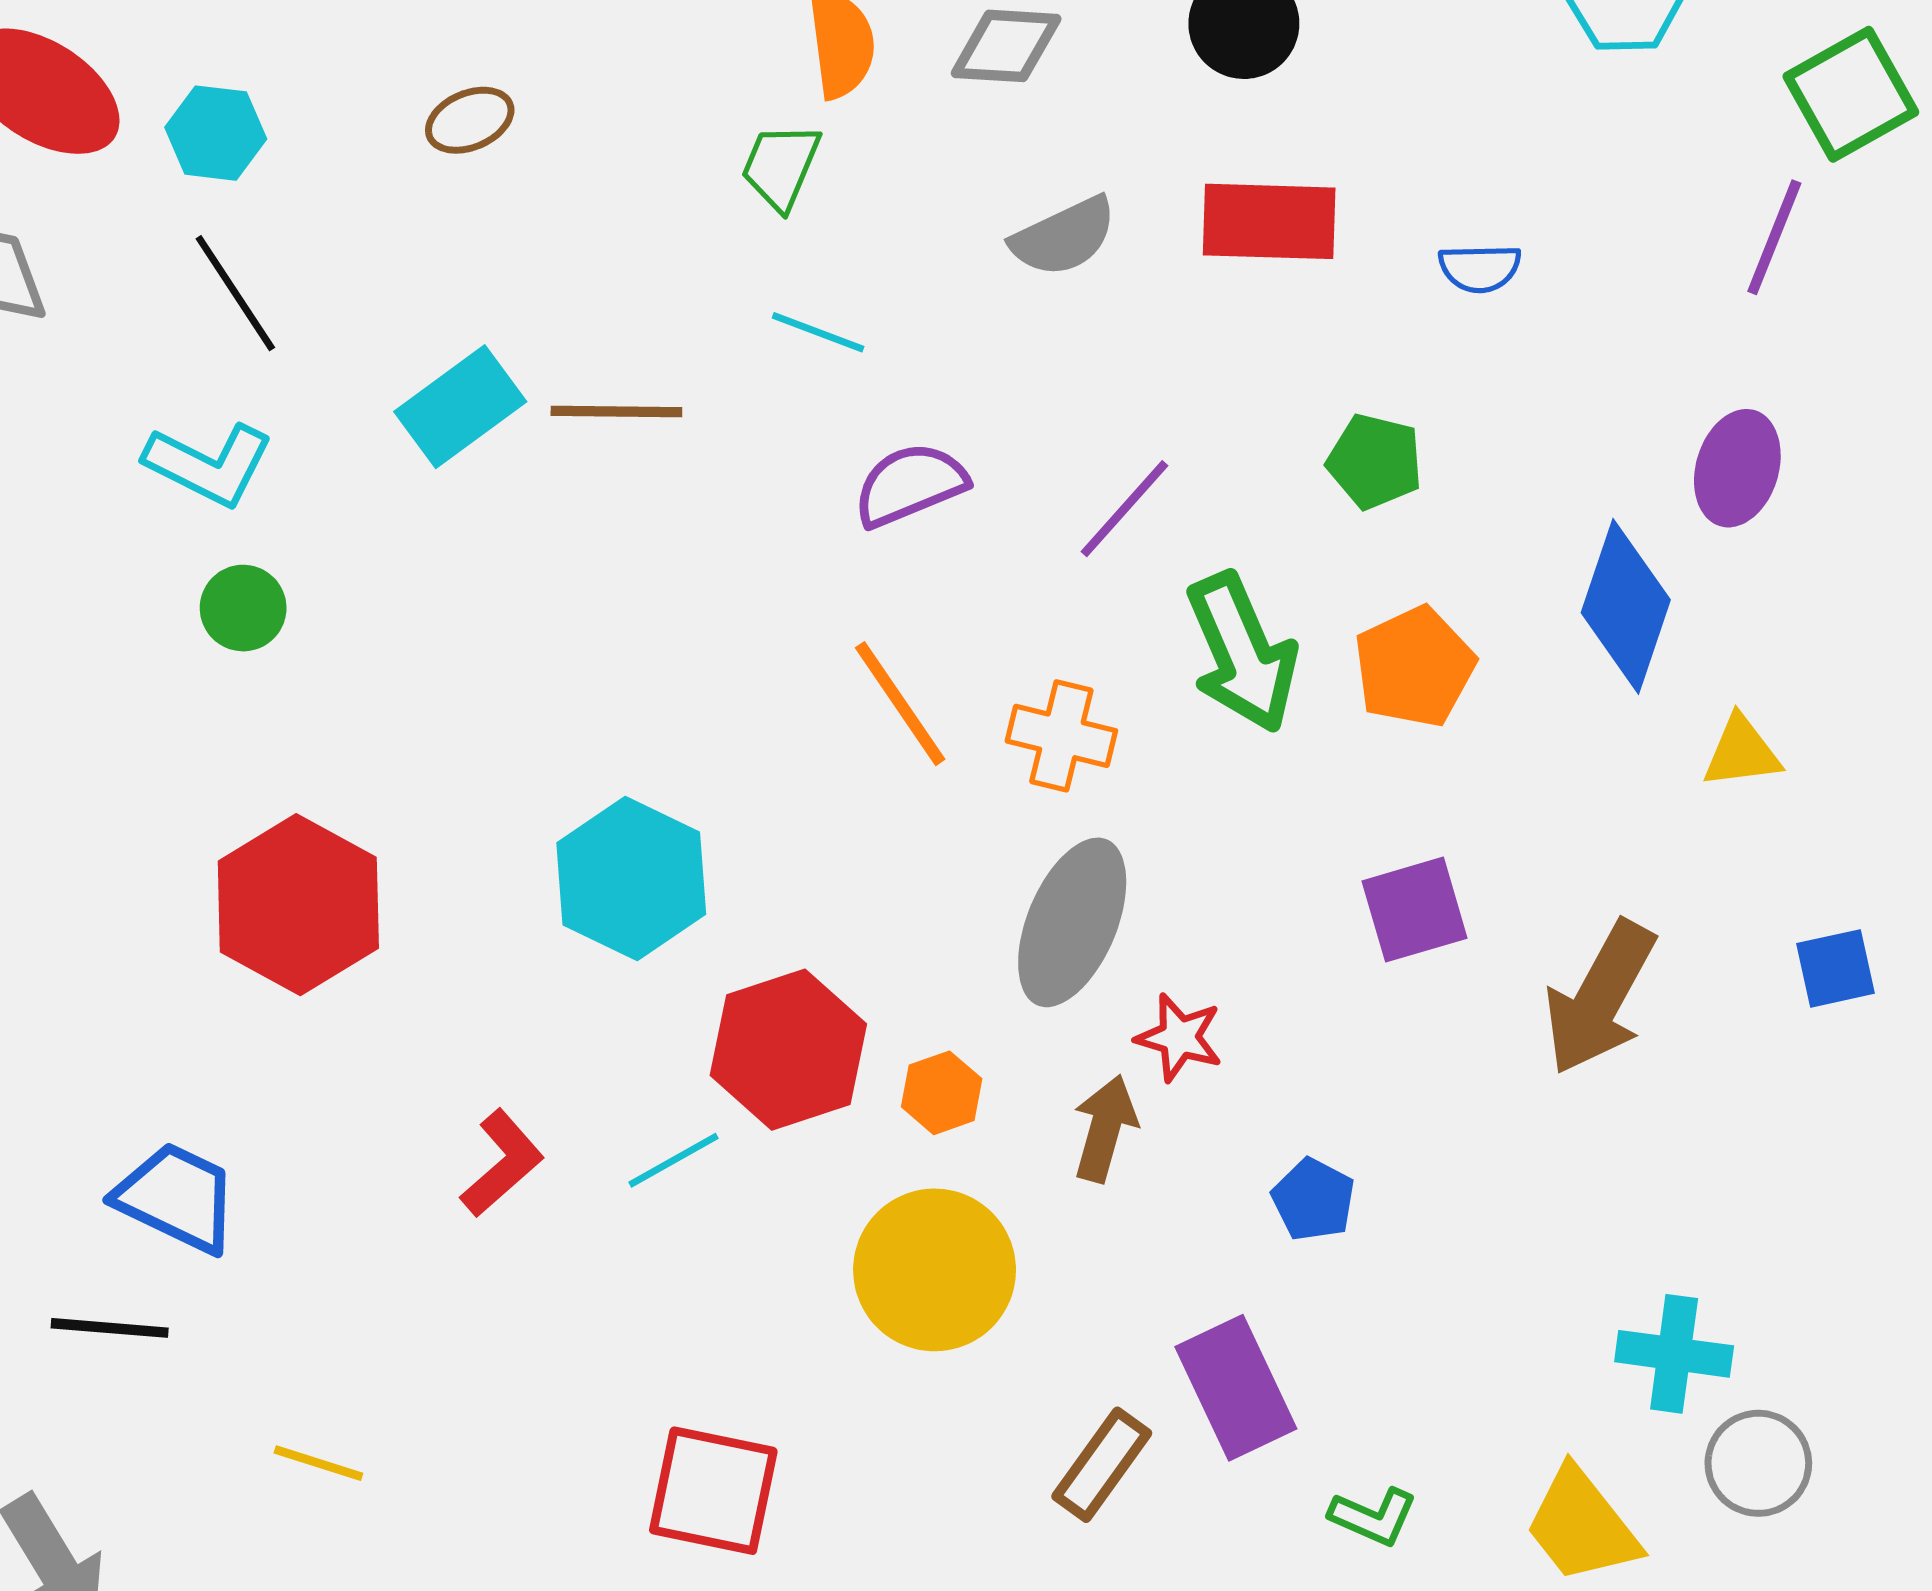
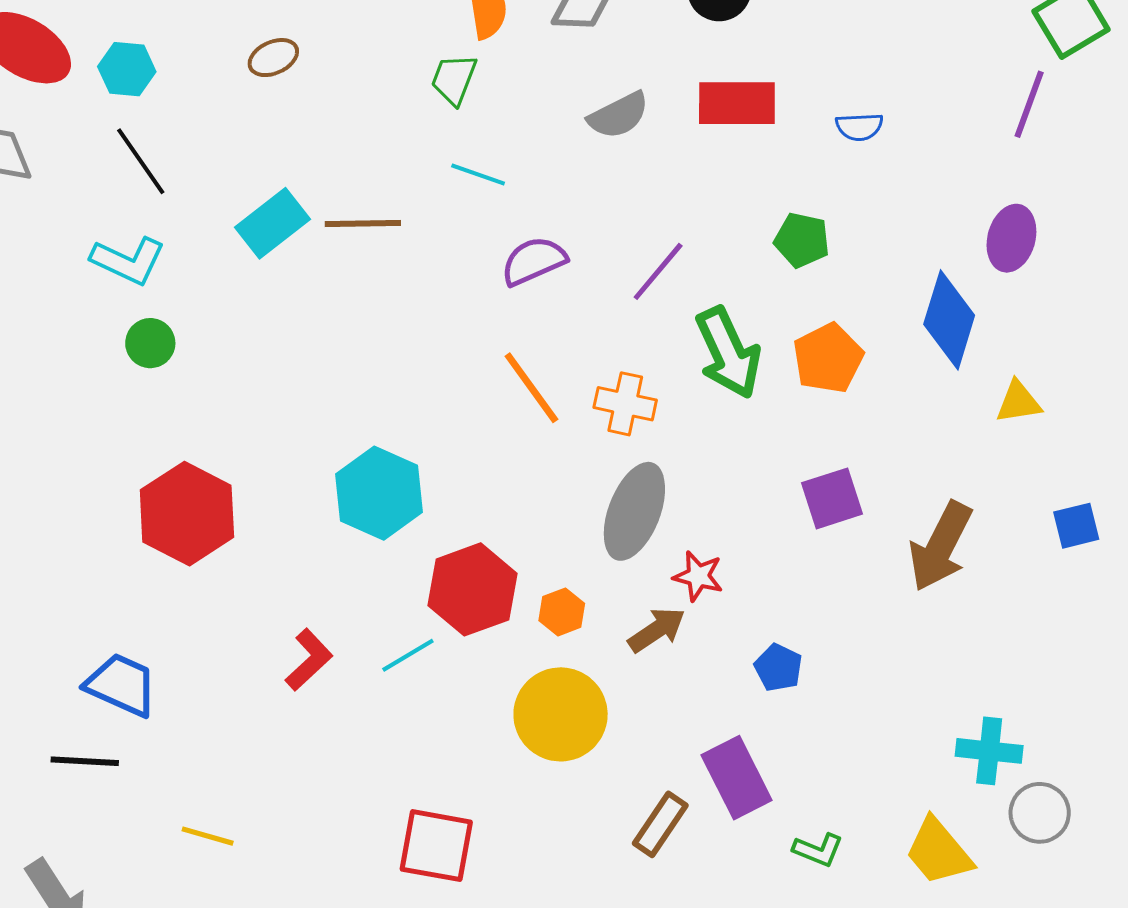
brown arrow: (1105, 1128) -> (657, 630), turned 42

